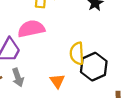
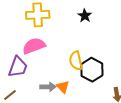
gray arrow: (18, 77) -> (48, 87), moved, turned -63

